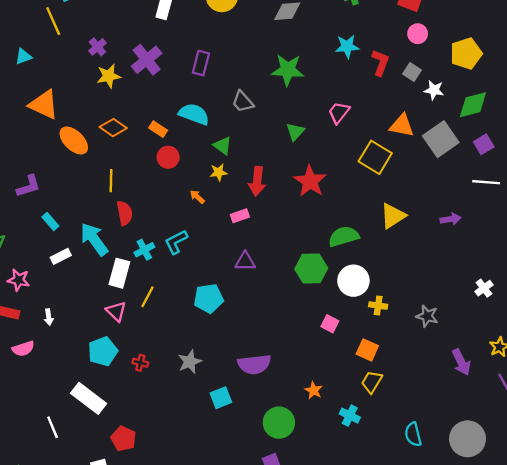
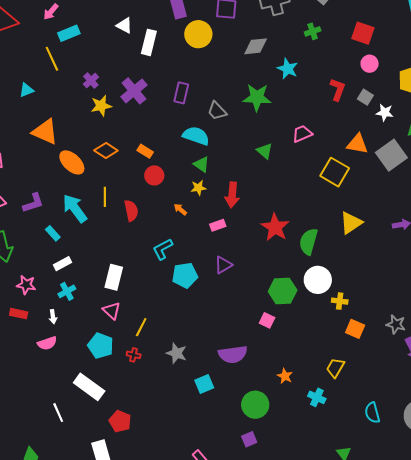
cyan star: (347, 46) -> (288, 69), moved, turned 30
gray trapezoid: (243, 102) -> (217, 111), moved
pink trapezoid: (339, 113) -> (302, 134), turned 30
cyan semicircle: (194, 114) -> (196, 136), moved
green triangle: (295, 132) -> (265, 151), turned -30
red star: (310, 181) -> (275, 227), moved
red semicircle: (125, 213) -> (131, 211), moved
green semicircle: (344, 236) -> (308, 242), turned -56
cyan arrow: (94, 239) -> (75, 208), moved
cyan cross: (144, 250) -> (67, 291), moved
purple triangle: (245, 261) -> (223, 265), turned -30
green hexagon: (311, 269) -> (283, 291), moved
yellow line: (147, 297) -> (141, 327), moved
cyan pentagon: (209, 298) -> (185, 275), moved
gray star: (427, 316) -> (396, 324), moved
pink square: (330, 324) -> (267, 320), moved
pink semicircle: (23, 349) -> (47, 343), moved
orange square: (367, 350) -> (355, 329), moved
cyan pentagon: (103, 351) -> (101, 346), turned -30
gray star: (190, 362) -> (177, 353), turned -30

